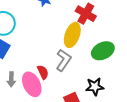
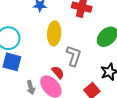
yellow ellipse: (72, 35) -> (54, 33), moved

